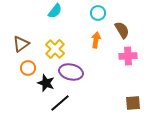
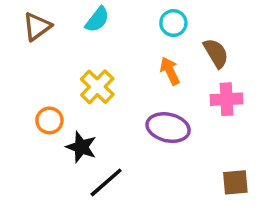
orange arrow: (96, 40) -> (170, 71), turned -35
brown triangle: (21, 44) -> (37, 27), moved
purple ellipse: (71, 72) -> (168, 128), moved

